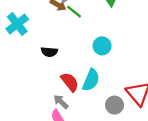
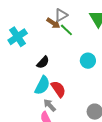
black semicircle: (49, 52) -> (43, 62), turned -56
cyan semicircle: (91, 80) -> (42, 85), moved

